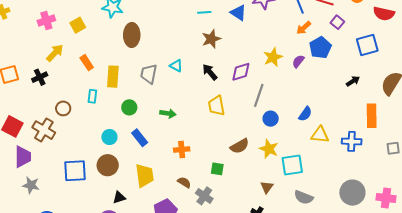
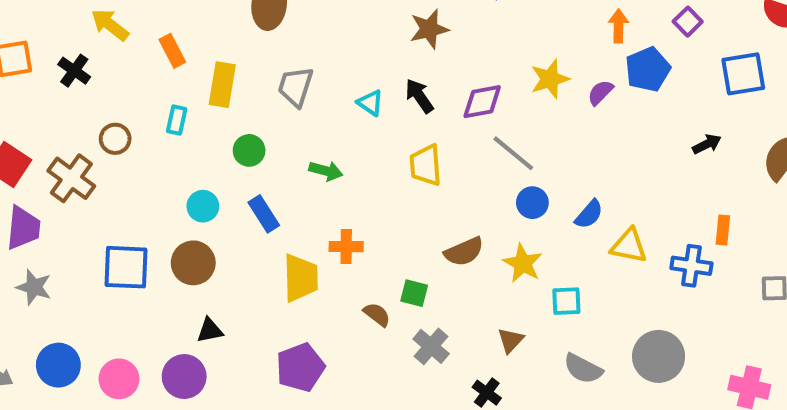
orange arrow: (304, 28) -> (618, 26), turned 126
yellow arrow: (55, 53) -> (110, 25), turned -102
cyan triangle: (176, 66) -> (370, 103), moved
black cross: (40, 77) -> (74, 71), turned -35
gray line: (259, 95) -> (513, 153), turned -75
blue semicircle: (305, 114) -> (589, 214), moved
orange rectangle: (372, 116) -> (723, 230), moved, size x0.6
cyan square: (292, 165) -> (566, 301), size x0.7
yellow trapezoid: (145, 175) -> (301, 278), moved
brown semicircle: (184, 182) -> (377, 314), moved
gray circle: (352, 193) -> (659, 356), moved
gray cross: (204, 196) -> (431, 346), moved

